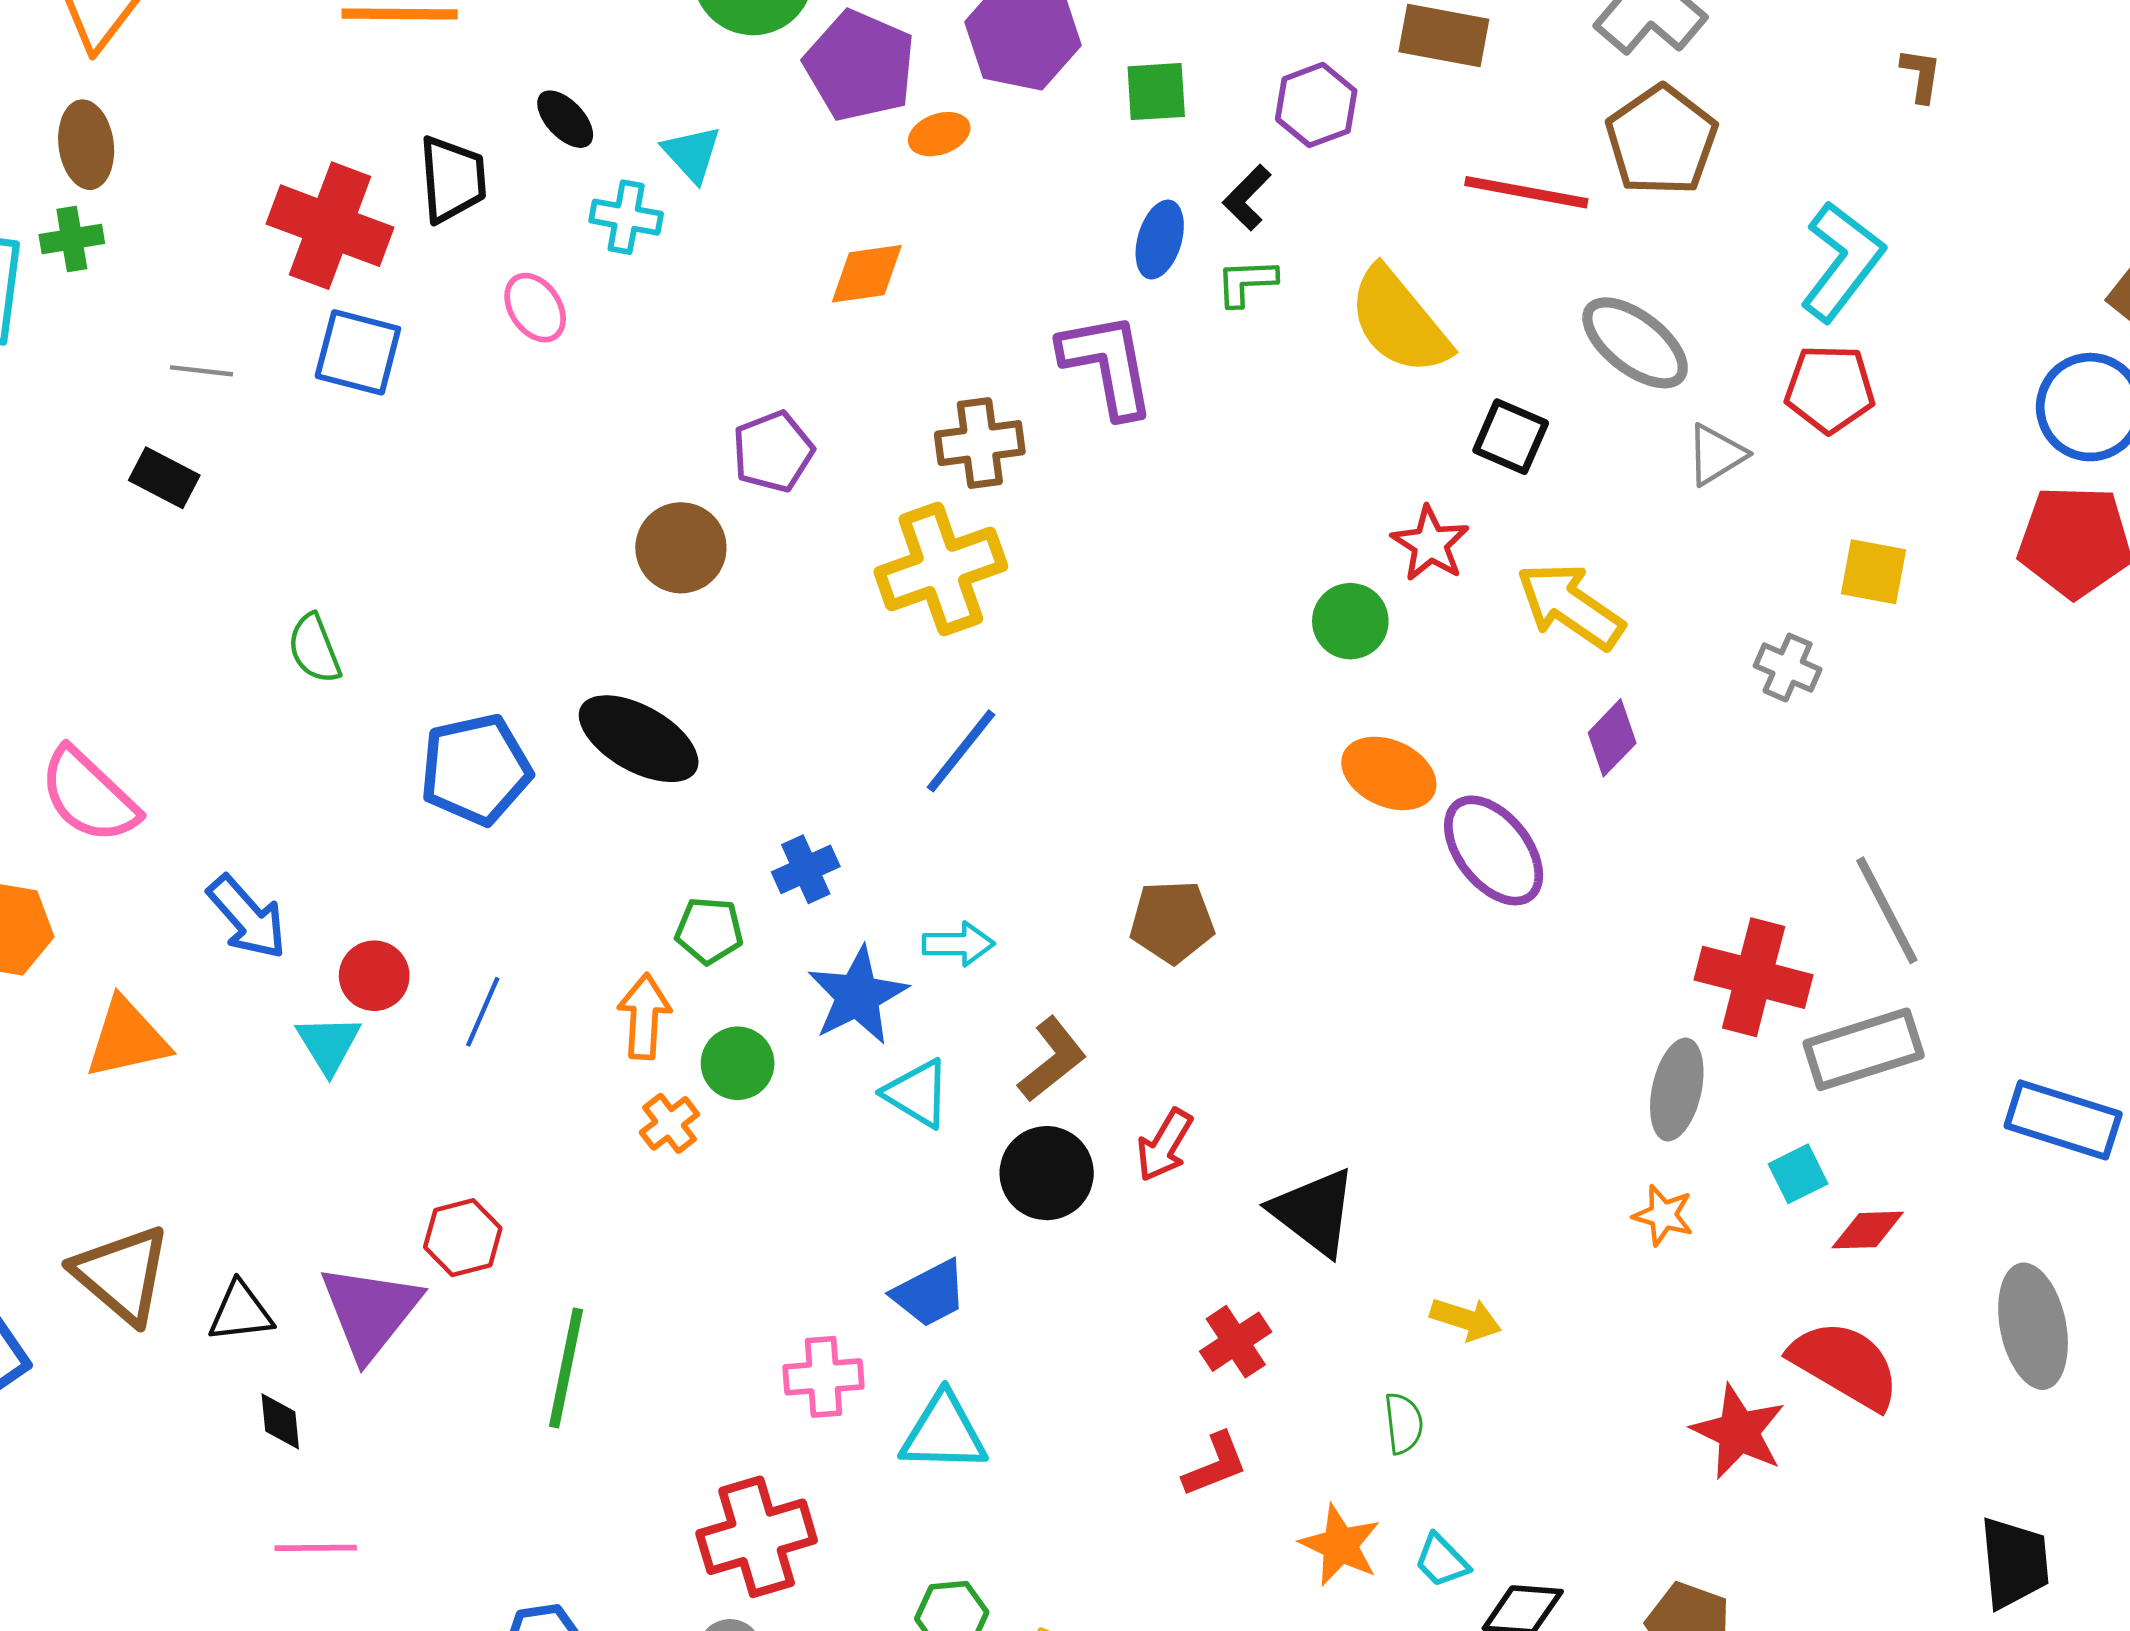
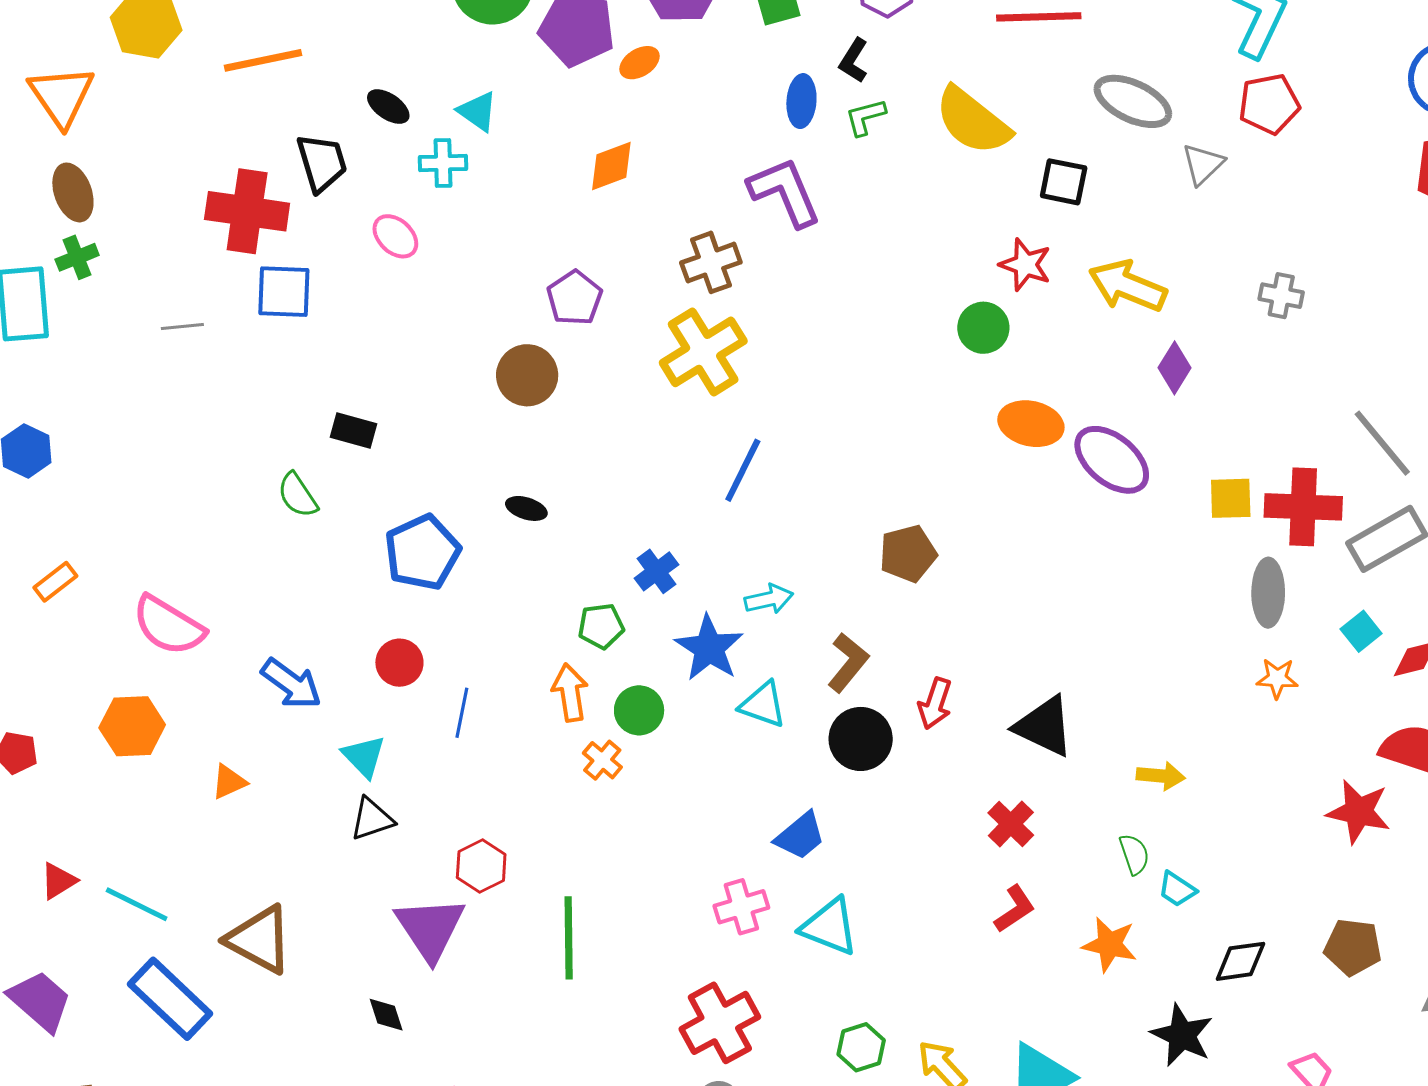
black rectangle: (164, 478) -> (354, 431), moved
yellow square: (1874, 572) -> (1231, 498), moved
black ellipse: (639, 739) -> (526, 508), size x0.5
red circle: (374, 976) -> (399, 663), moved
orange triangle: (127, 1039) -> (229, 782), size x0.6
black triangle: (241, 1312) -> (372, 819), moved
cyan triangle: (944, 1433) -> (829, 927), turned 32
cyan trapezoid: (1442, 1561) -> (1177, 889), moved

